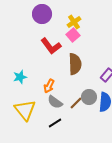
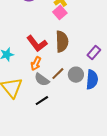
red L-shape: (51, 46) -> (37, 44), moved
brown line: (76, 103) -> (58, 74), moved

